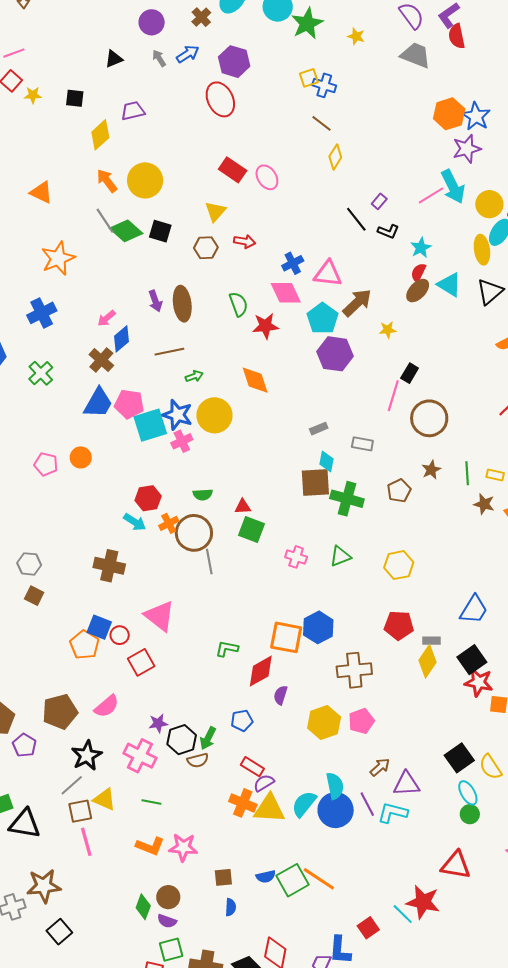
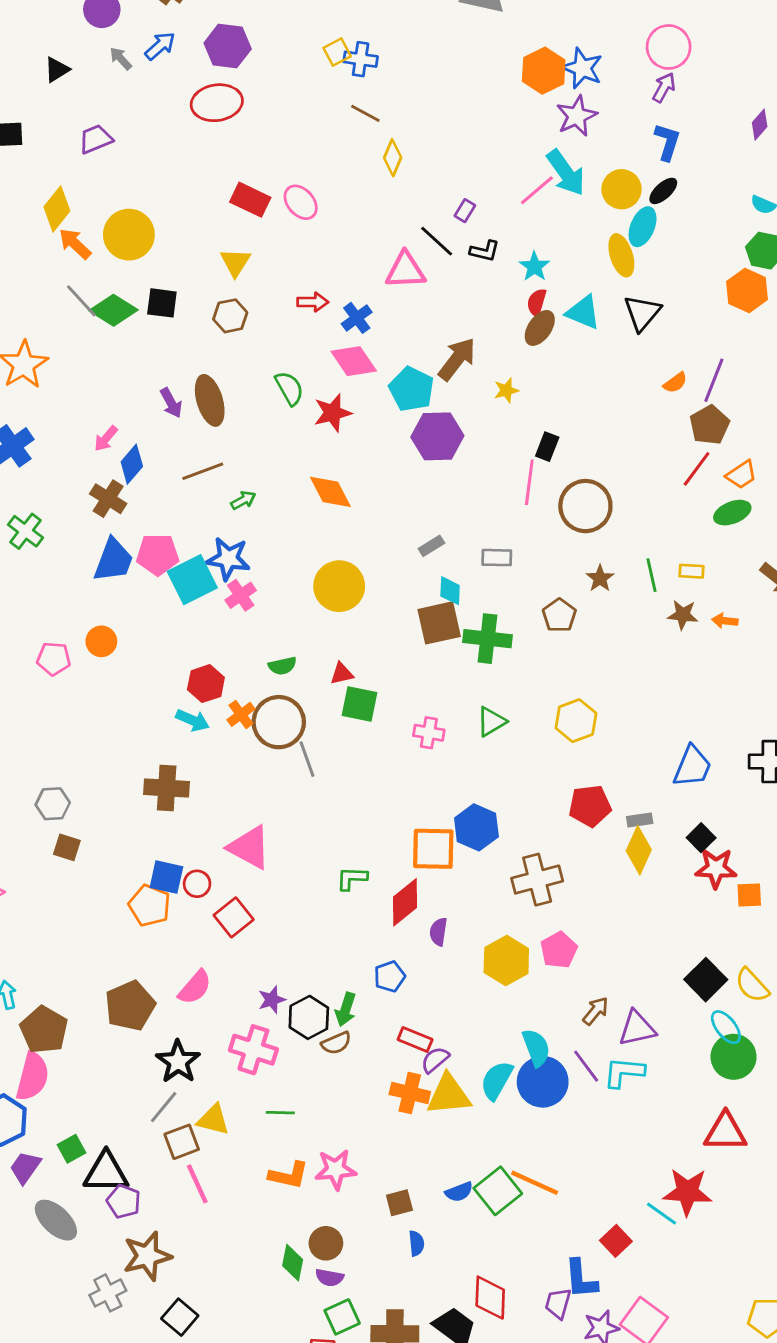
red ellipse: (220, 99) -> (217, 103), turned -64
yellow diamond: (100, 135) -> (57, 209), moved
red arrow: (245, 241) -> (313, 302), moved
pink triangle: (328, 274) -> (405, 270), moved
yellow circle: (214, 415) -> (339, 586), moved
black square: (472, 660) -> (701, 838), size x0.7
purple pentagon: (24, 745) -> (124, 1201), moved
green circle: (470, 814) -> (734, 1057), size x1.6

